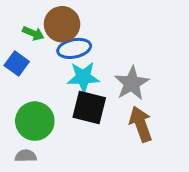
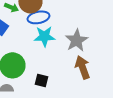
black square: (89, 107) -> (41, 80), moved, size x0.6

